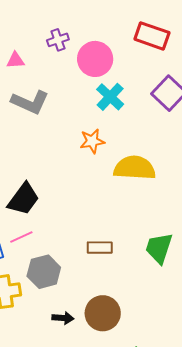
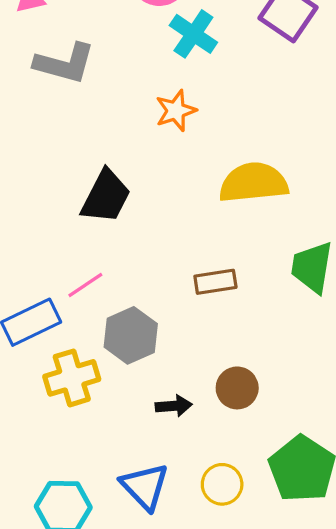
yellow semicircle: (135, 168) -> (253, 183), moved
black trapezoid: (24, 199) -> (106, 197), moved
brown circle: (103, 313) -> (237, 388), size x0.7

